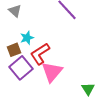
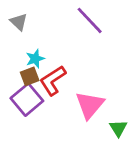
brown square: (14, 50) -> (30, 76), moved
pink triangle: (52, 72) -> (90, 105), moved

